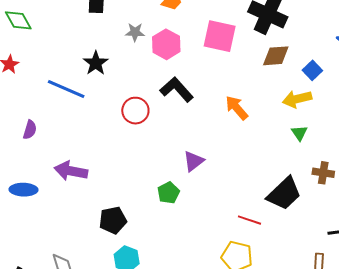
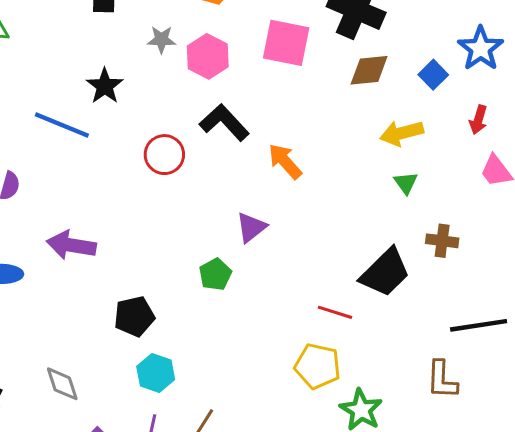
blue square: (312, 70) -> (433, 75), moved
orange arrow: (237, 108) -> (285, 161), moved

